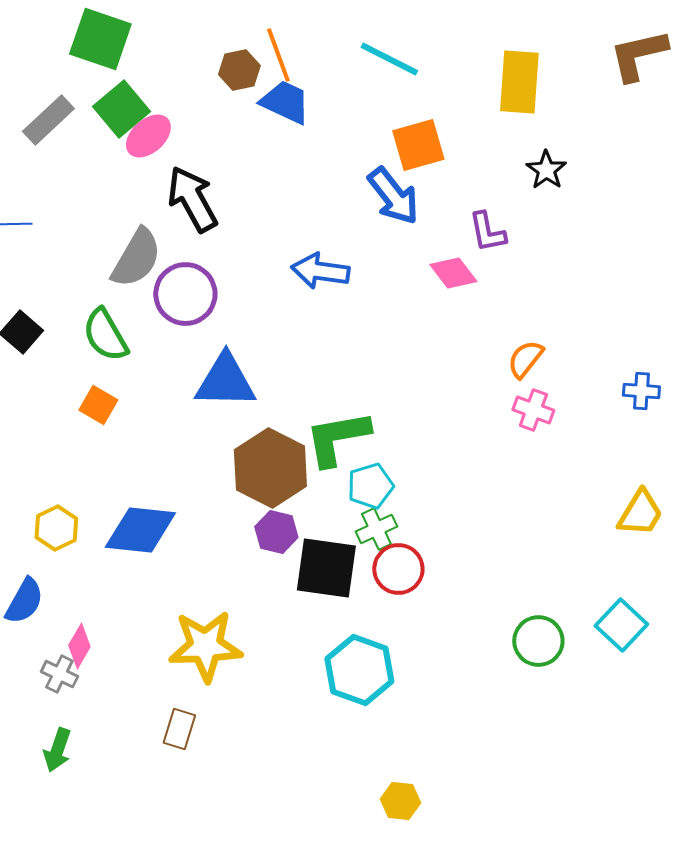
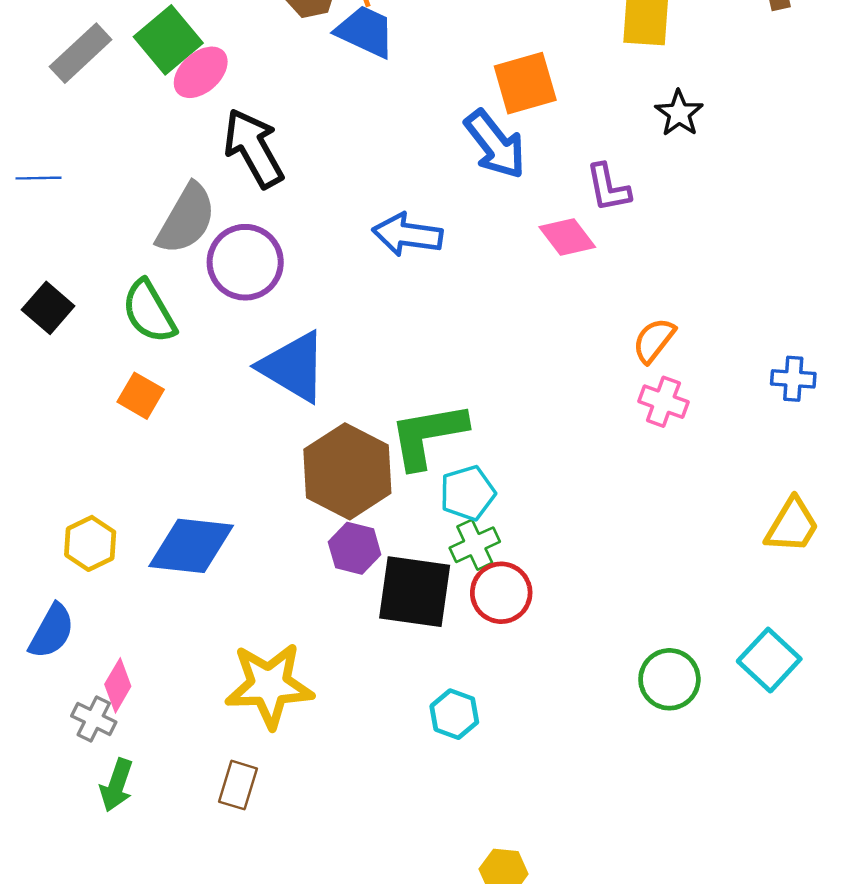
blue triangle: (225, 381) -> (293, 367), turned 30
cyan hexagon: (359, 670) -> (454, 714), size x0.6
green arrow: (57, 750) -> (117, 785), moved

